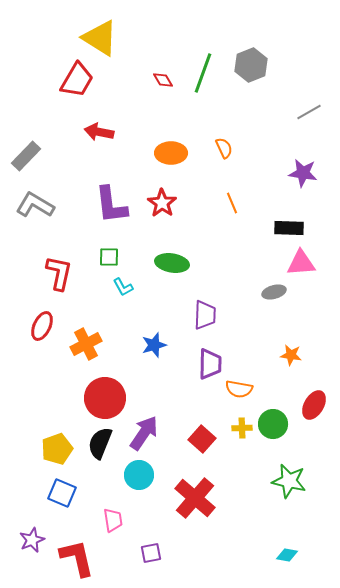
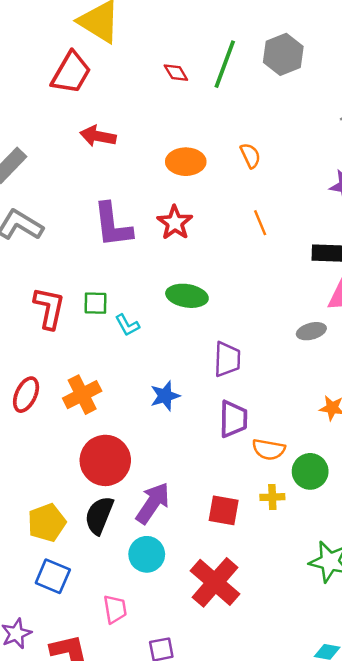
green square: (109, 257) -> (96, 303), moved
red ellipse: (42, 326) -> (26, 395), moved
green circle: (273, 424) -> (310, 471), moved
red square: (202, 439) -> (224, 510), turned -32

